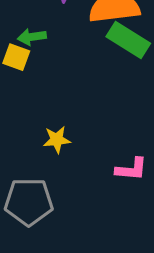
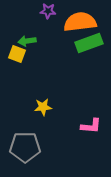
green rectangle: (128, 40) -> (89, 43), turned -52

